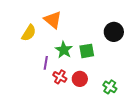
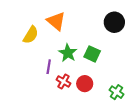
black circle: (114, 32) -> (114, 22), moved
green square: (87, 51) -> (92, 54), turned 35

